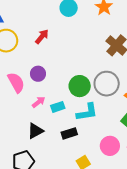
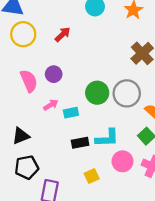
cyan L-shape: (87, 112) -> (107, 138), moved
black triangle: (35, 131) -> (21, 136), moved

